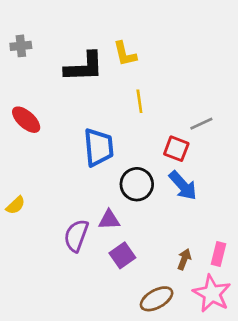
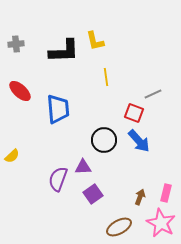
gray cross: (21, 46) -> (16, 44), moved
blue trapezoid: (99, 147) -> (58, 109), moved

